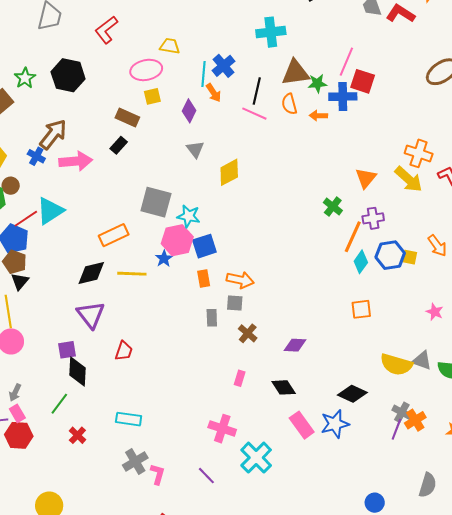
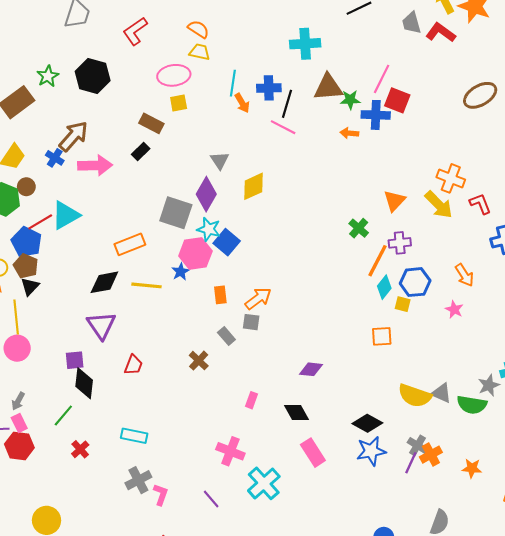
blue cross: (223, 66) -> (269, 88), moved, turned 35
orange semicircle: (289, 104) -> (198, 29), moved, turned 135
purple diamond: (189, 111) -> (206, 194), moved, size x1.4
blue square: (204, 246) -> (227, 242), moved, turned -35
yellow square: (410, 257) -> (403, 304), moved
orange arrow: (240, 280) -> (258, 298), turned -52
pink star: (435, 312) -> (454, 309), moved
gray rectangle: (212, 318) -> (226, 336), turned -42
brown cross: (248, 333) -> (199, 361), moved
blue star: (335, 424) -> (371, 451), moved

